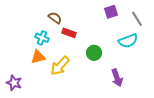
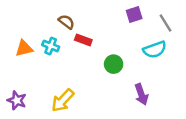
orange triangle: (38, 57) -> (24, 48), moved
yellow arrow: (60, 66) -> (63, 100), moved

